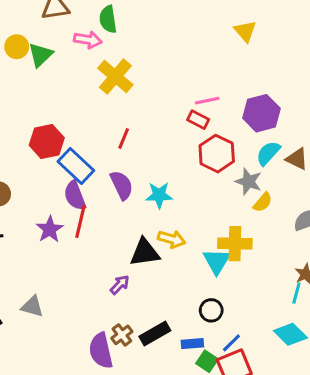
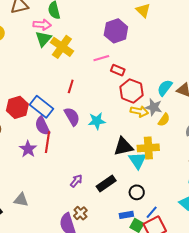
green triangle: (40, 55) -> (43, 39), moved
pink line: (207, 101) -> (101, 58), moved
purple hexagon: (261, 113) -> (116, 31), moved
red hexagon: (47, 142) -> (17, 107), moved
yellow arrow: (172, 239) -> (139, 111), moved
black triangle: (145, 252) -> (123, 147), moved
black rectangle: (155, 333) -> (106, 184), moved

